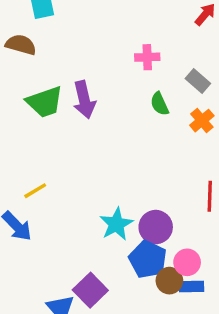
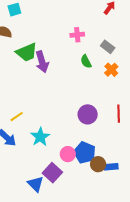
green trapezoid: (45, 102) -> (27, 52), moved
cyan star: (116, 224) -> (40, 137), moved
purple circle: (156, 227) -> (88, 114), moved
pink circle: (187, 262) -> (68, 154), moved

